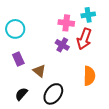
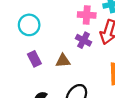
brown triangle: (39, 71) -> (63, 61), moved, turned -40

